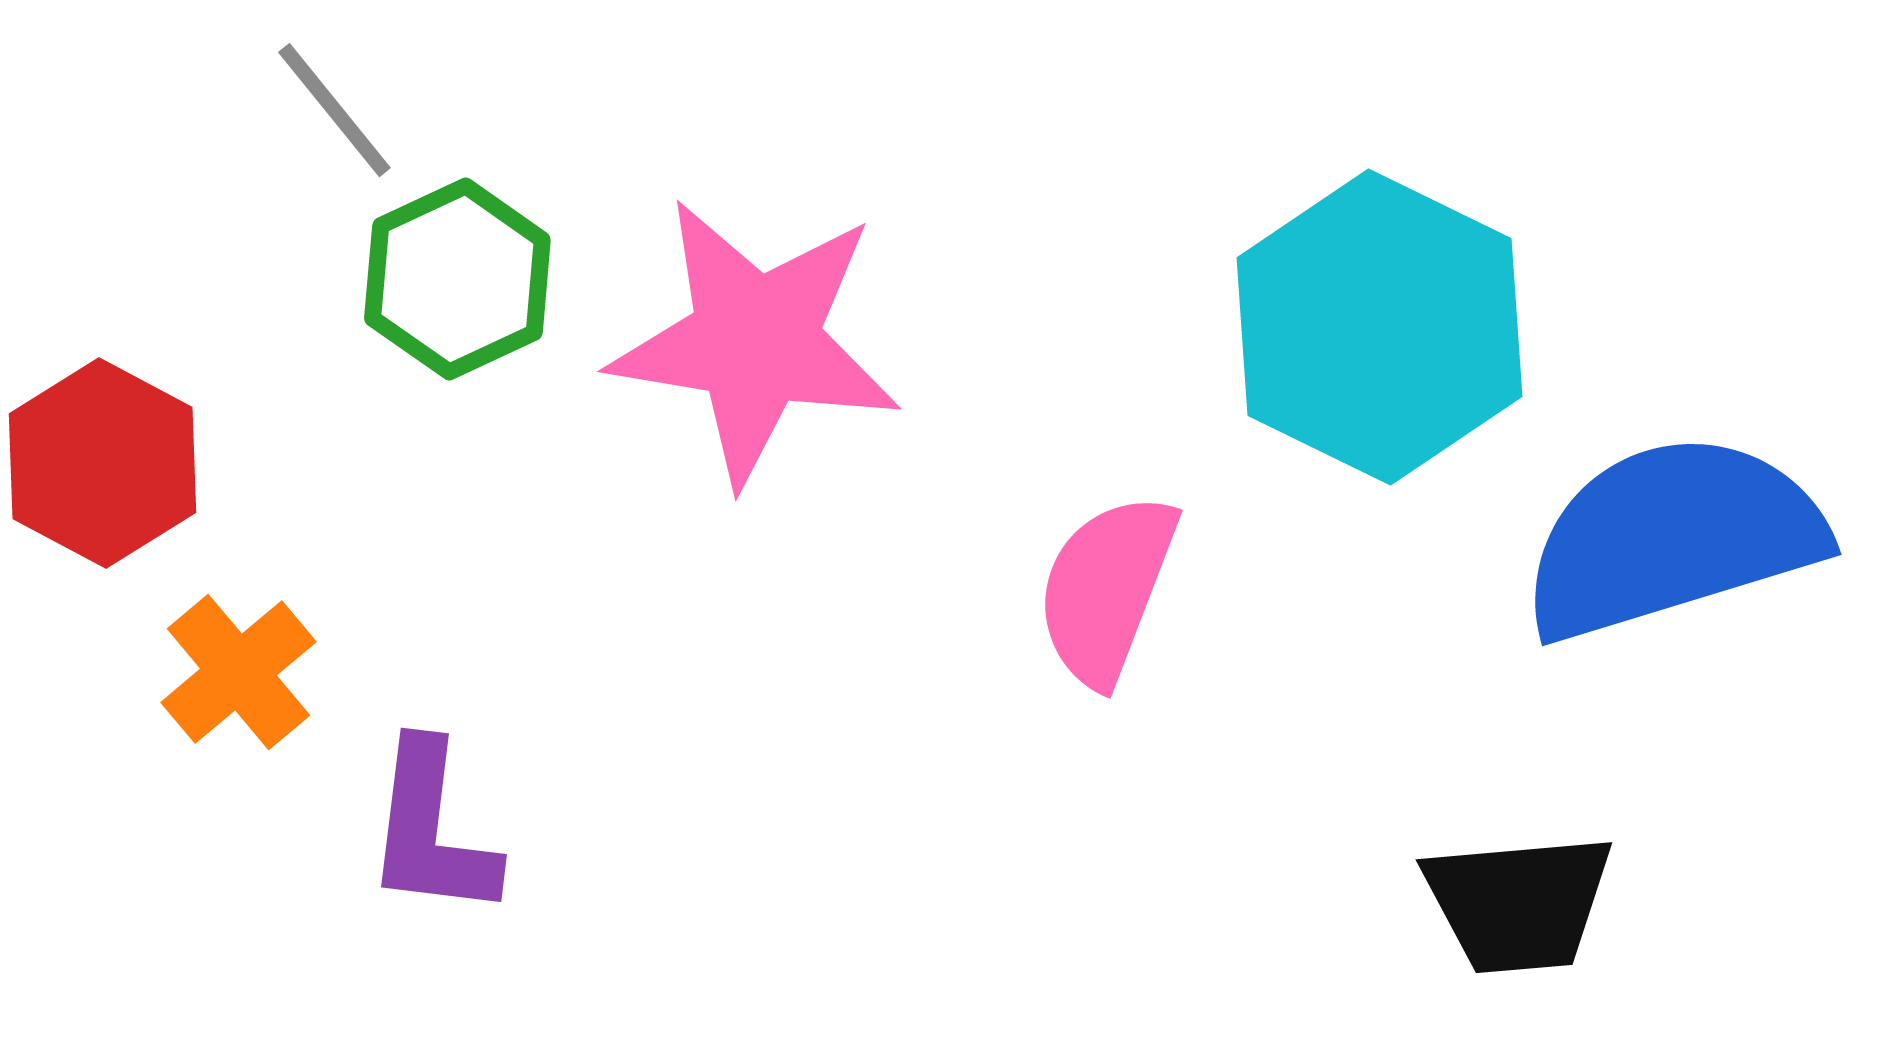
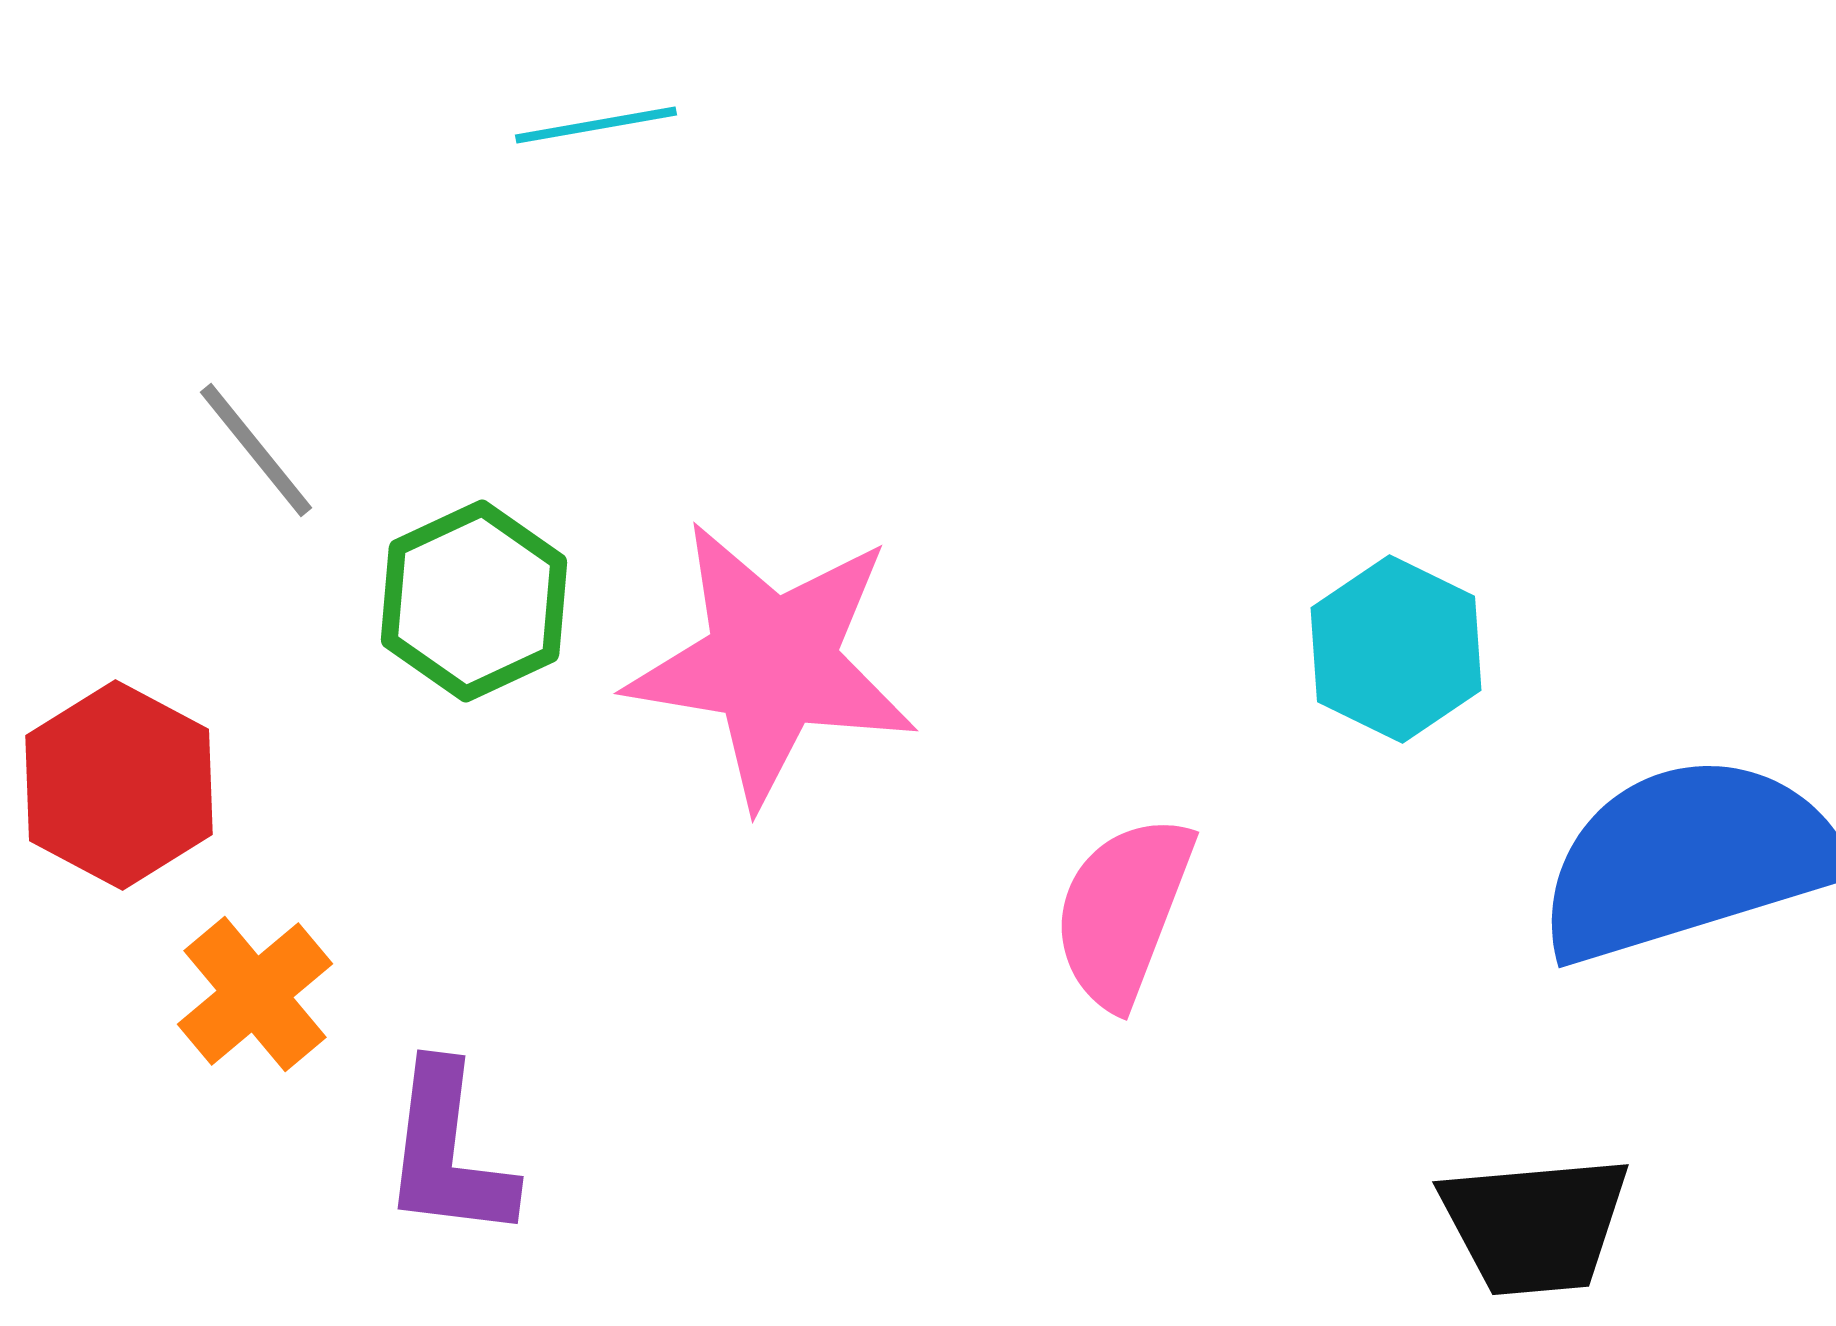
gray line: (334, 110) -> (256, 450), moved
cyan hexagon: (1379, 327) -> (1396, 649), size x0.6

